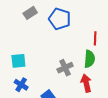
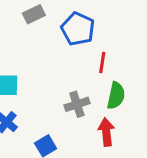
red line: (95, 38) -> (102, 62), moved

